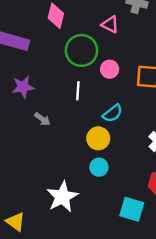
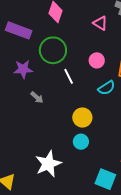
green circle: (81, 50) -> (53, 50), moved
white line: (78, 91) -> (69, 76), turned -35
cyan semicircle: (113, 113) -> (107, 88), moved

